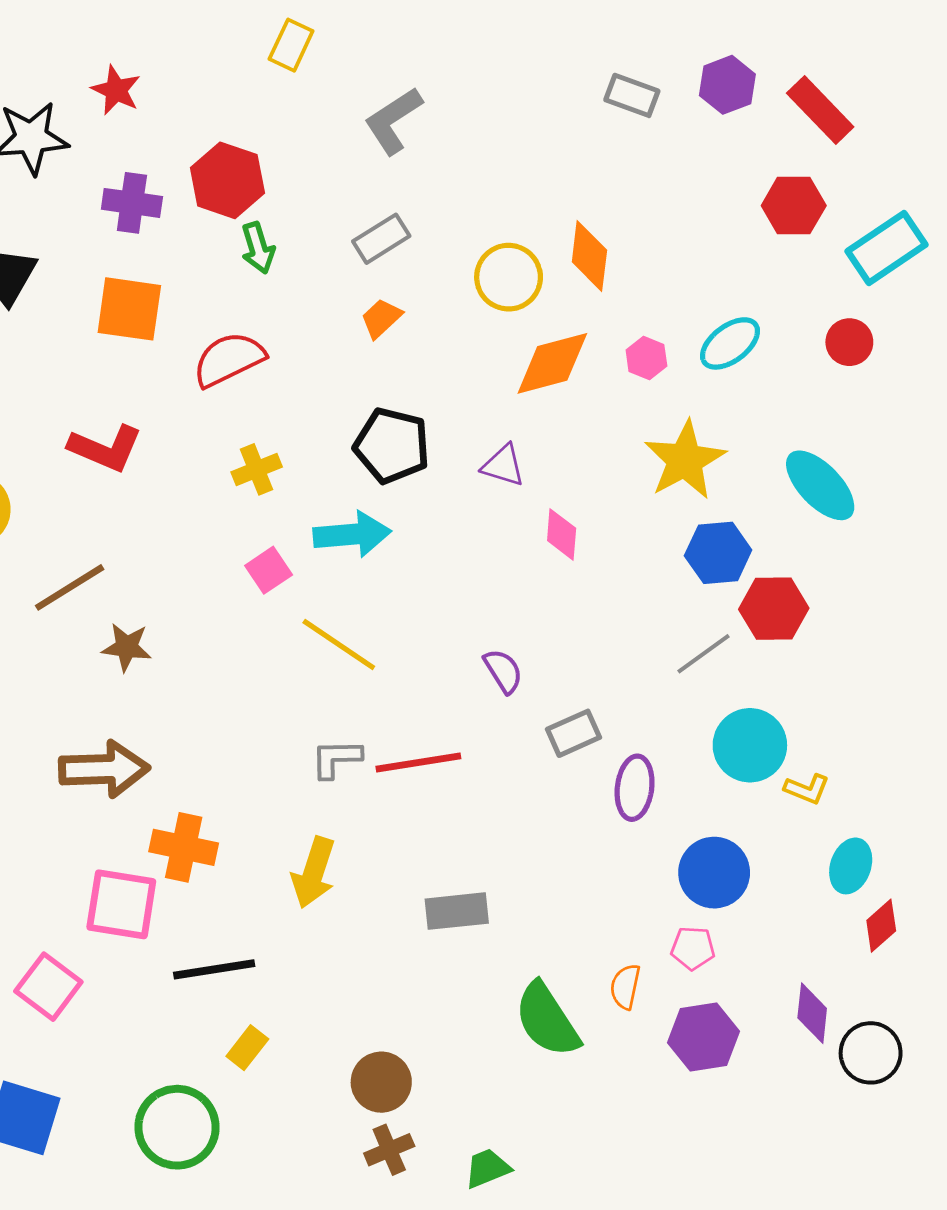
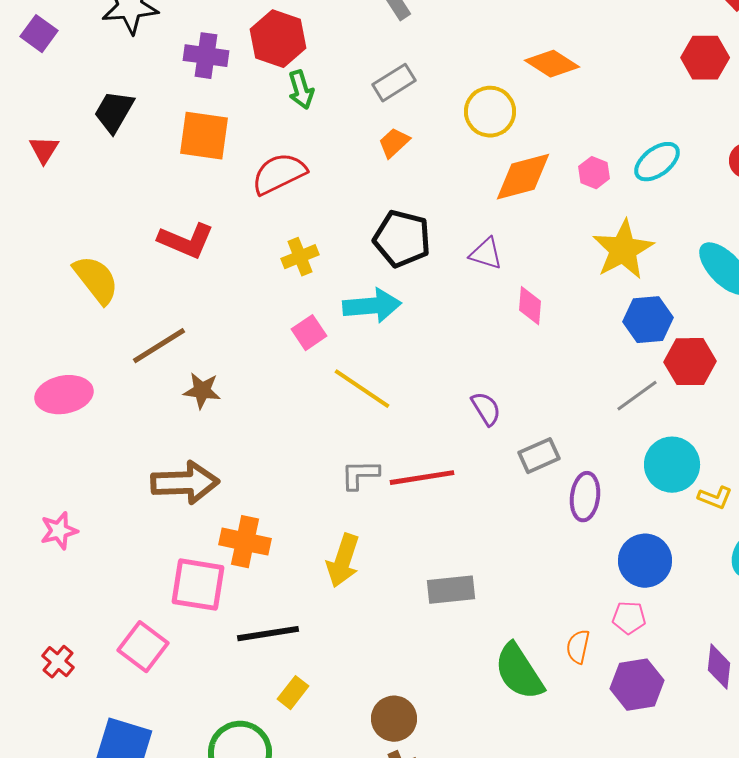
orange diamond: (589, 256) -> (552, 64), moved, turned -64

